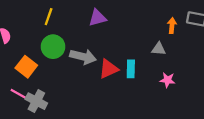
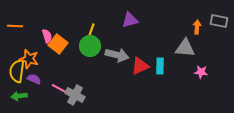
yellow line: (49, 17) -> (91, 31), moved
gray triangle: (159, 49) -> (185, 48), size x1.5
orange square: (26, 67) -> (58, 44), moved
pink star: (167, 80) -> (201, 72), moved

